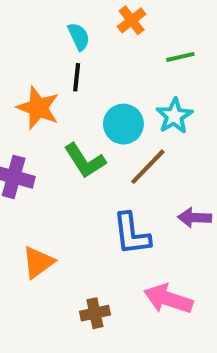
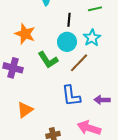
black line: (77, 77) -> (69, 20), moved
purple arrow: (195, 218) -> (102, 100), moved

